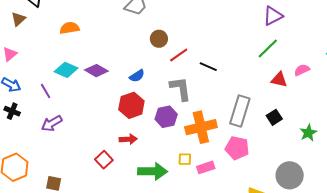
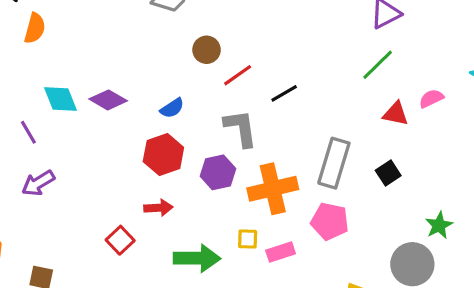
orange semicircle: (70, 28) -> (35, 28), moved, turned 114
black line: (208, 67) -> (284, 93), turned -54
cyan diamond: (66, 70) -> (61, 99), turned 45
green star: (308, 133) -> (439, 225), moved

